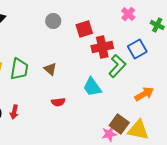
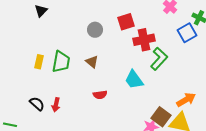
gray circle: (53, 21) -> (95, 30), moved
blue square: (137, 49) -> (187, 33), moved
orange arrow: (144, 94) -> (186, 100), moved

